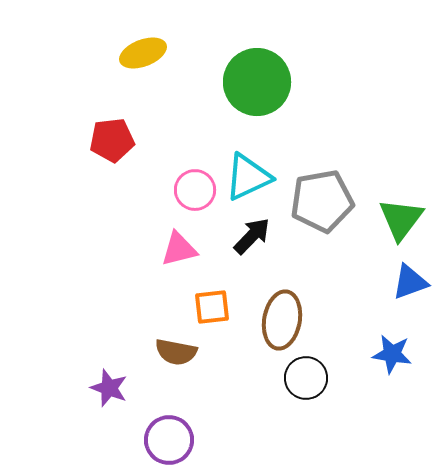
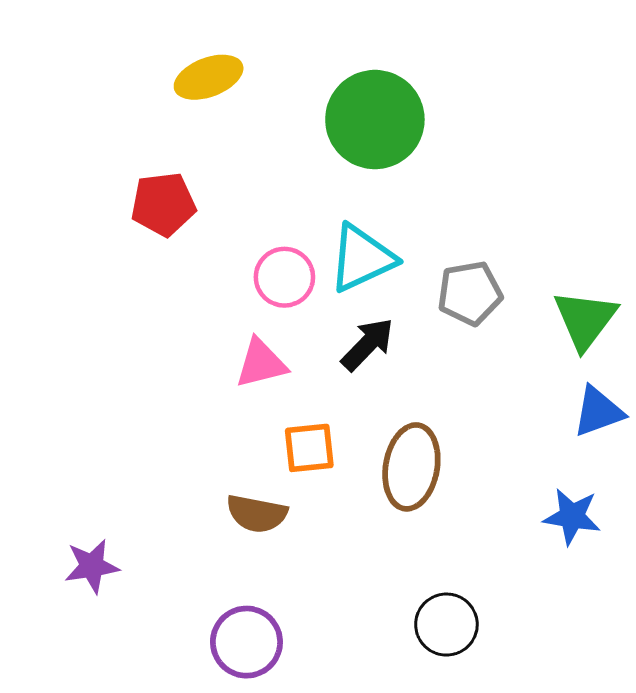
gray pentagon: (322, 201) -> (470, 293), size x0.7
black circle: (306, 378) -> (446, 625), moved
purple star: (109, 388) -> (92, 566), moved, turned -30

